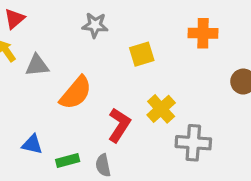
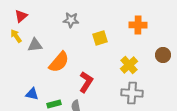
yellow cross: (161, 109) -> (129, 65), moved

